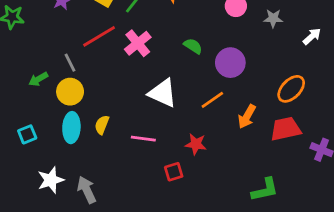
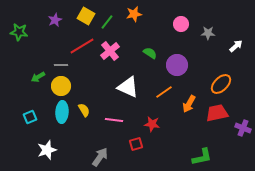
gray line: (70, 63) -> (61, 65), turned -64
yellow semicircle: (102, 125) -> (84, 110), turned 128
gray arrow: (87, 190) -> (100, 157), moved, turned 60

